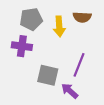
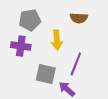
yellow arrow: (59, 26) -> (57, 40), moved

